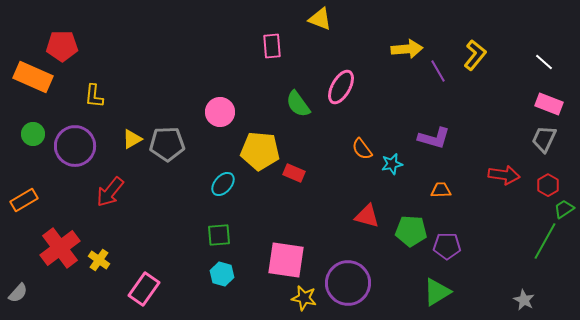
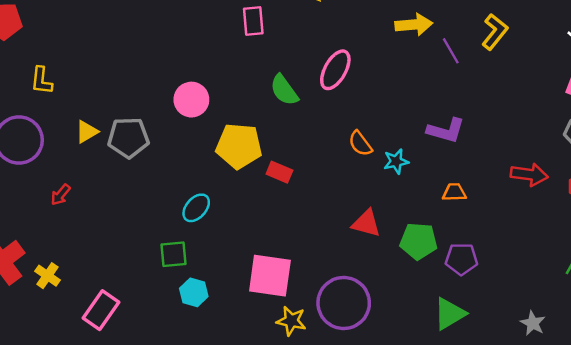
cyan ellipse: (223, 184) -> (196, 208), moved
red arrow: (110, 192) -> (61, 195), size x0.6
green square: (219, 235) -> (174, 254), moved
gray star: (524, 300) -> (533, 323), moved

